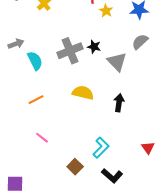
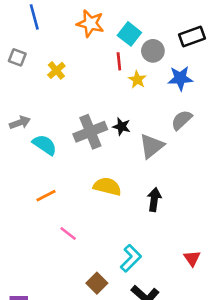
cyan semicircle: (35, 61) -> (45, 145), turned -30
gray triangle: (117, 62) -> (152, 146), turned 35
pink line: (42, 138) -> (68, 233), moved

